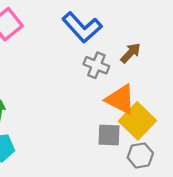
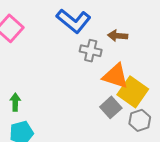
brown arrow: (131, 53) -> (118, 36), turned -120
gray square: (109, 135) -> (111, 107), turned -35

